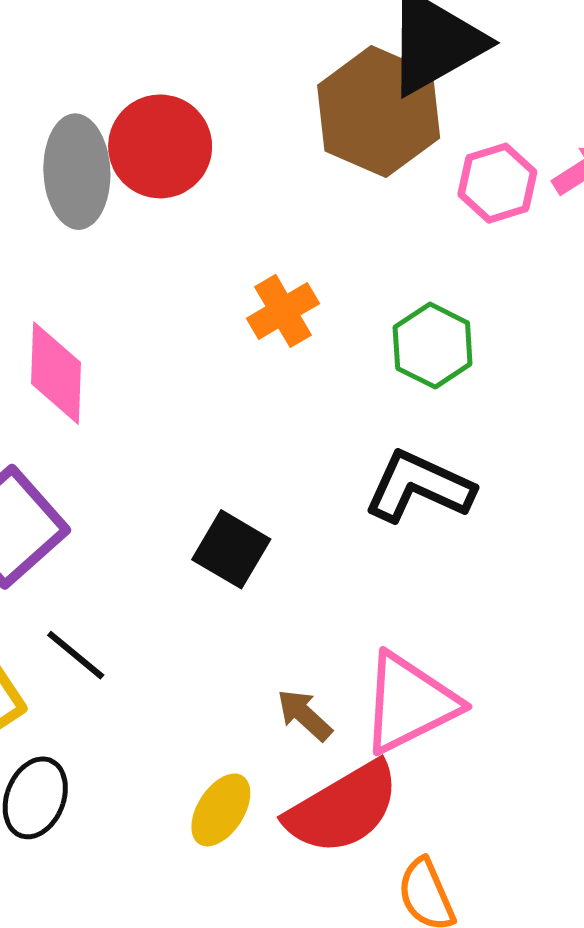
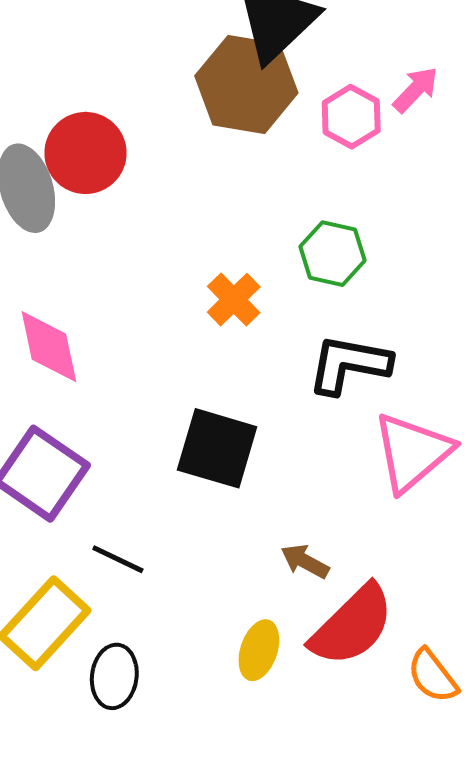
orange cross: (283, 311) -> (234, 300), moved
black square: (231, 549) -> (217, 448), size x1.4
pink triangle: (410, 703) -> (412, 452), moved

